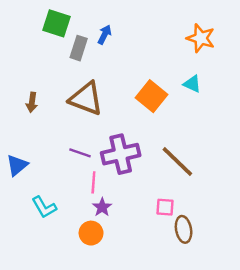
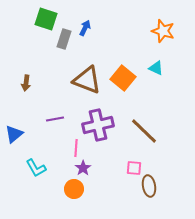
brown triangle: (86, 99) -> (87, 80), moved
purple line: (80, 153) -> (55, 119), moved, turned -30

